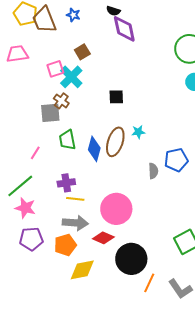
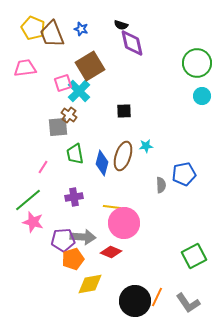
brown square: (82, 52) -> (90, 66), size x1.8
yellow line: (75, 199) -> (112, 207), moved
purple pentagon: (31, 239) -> (63, 240), moved
black circle: (131, 259) -> (135, 301), moved

